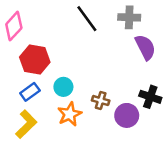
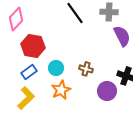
brown cross: (101, 101) -> (86, 69), moved

